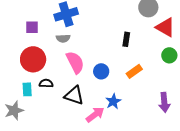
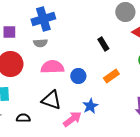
black rectangle: (126, 39) -> (103, 44), turned -40
pink semicircle: (75, 62) -> (52, 67), turned -65
black semicircle: (46, 83) -> (23, 118), moved

